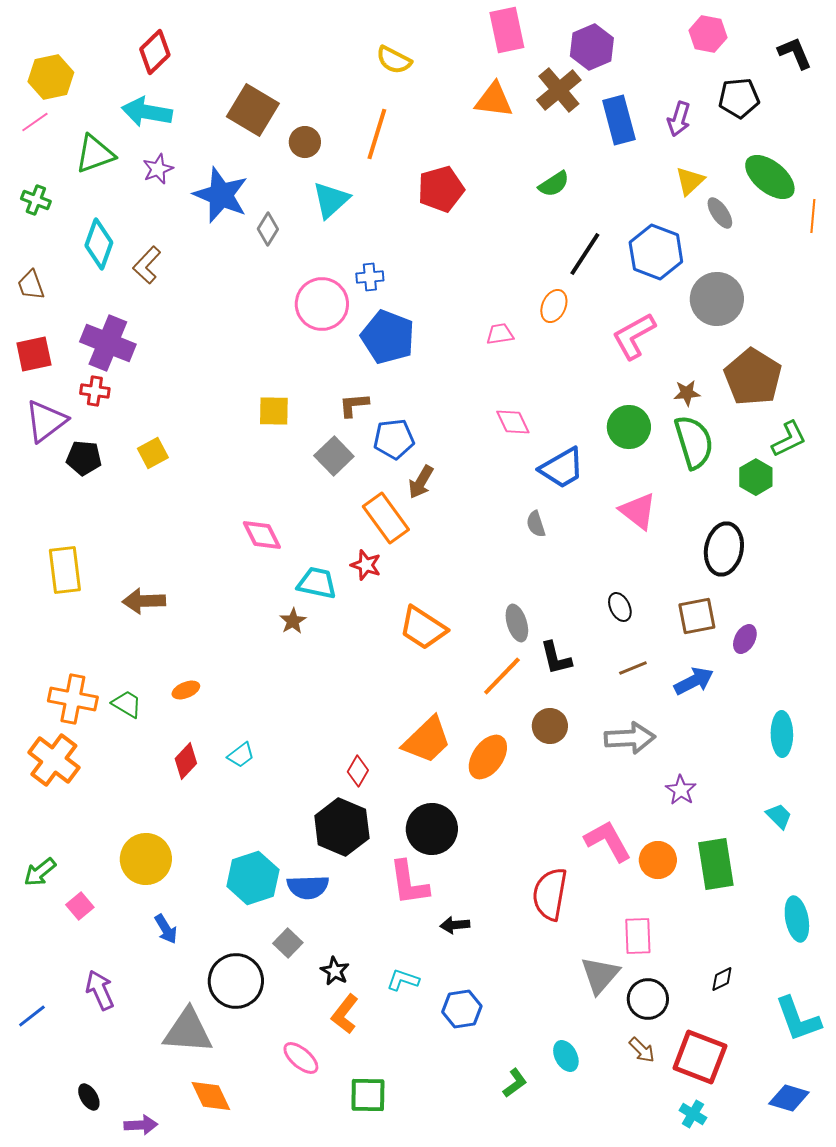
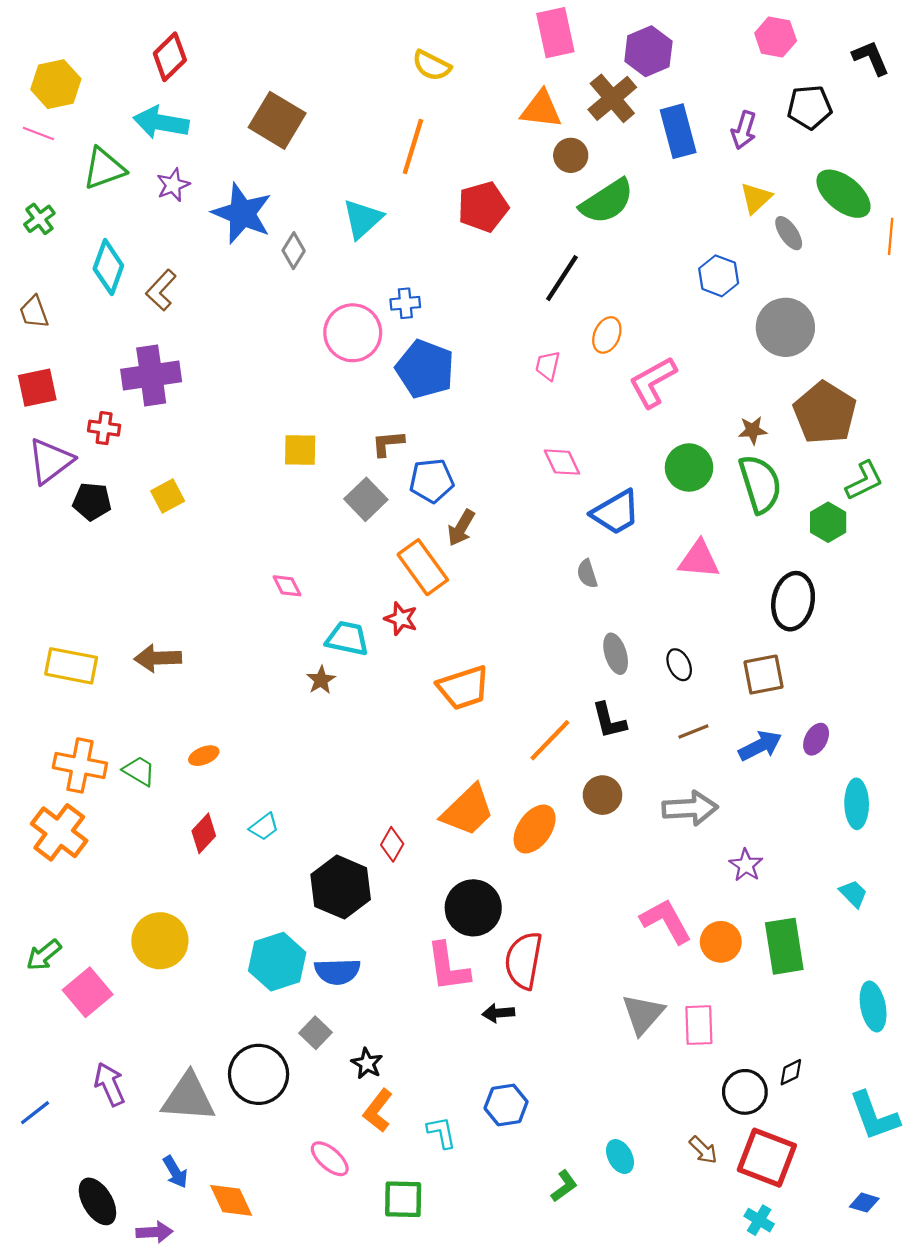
pink line: (35, 122) -> (38, 133), turned 56
brown circle: (305, 142) -> (571, 155), moved
green semicircle: (554, 184) -> (607, 201), size x1.6
green cross: (36, 200) -> (39, 219), turned 32
blue hexagon: (656, 252) -> (719, 276), size x0.7
black line: (585, 254) -> (562, 278), moved
pink trapezoid: (500, 334) -> (548, 366), turned -68
pink L-shape: (634, 336) -> (653, 382), moved
purple cross: (108, 343) -> (151, 376), moved, turned -30
pink triangle: (638, 511) -> (699, 560), turned -33
pink diamond: (262, 535) -> (287, 586), size x0.7
yellow rectangle: (65, 570) -> (71, 666), moved, turned -72
gray ellipse: (517, 623) -> (616, 654), moved
orange trapezoid: (423, 628) -> (463, 688), turned -51
purple ellipse: (745, 639) -> (816, 739), moved
black hexagon: (342, 827) -> (341, 887), moved
red semicircle: (550, 894) -> (524, 960), moved
pink square: (80, 906) -> (88, 992), size x1.6
blue arrow: (166, 929) -> (175, 1172), moved
gray triangle: (600, 975) -> (643, 1014), moved
cyan L-shape: (403, 980) -> (441, 1132), moved, turned 60
black circle: (648, 999) -> (745, 1092), moved
gray triangle: (188, 1031) -> (188, 1097), moved
black ellipse: (89, 1097) -> (97, 1201), size x1.6
blue diamond: (789, 1098) -> (864, 1203), size x0.7

